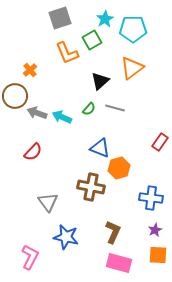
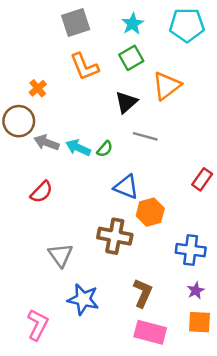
cyan pentagon: (133, 29) -> (187, 25), moved
green square: (92, 40) -> (131, 58), moved
green semicircle: (89, 109) -> (105, 149), moved

